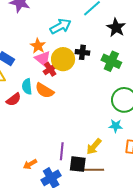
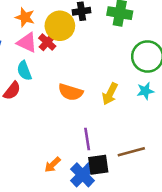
pink triangle: (43, 59) -> (27, 42), moved
orange semicircle: (45, 91) -> (71, 92), moved
yellow arrow: (94, 147) -> (110, 94), moved
black square: (78, 164) -> (98, 165), moved

